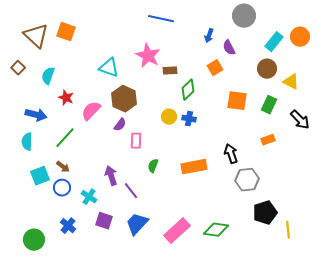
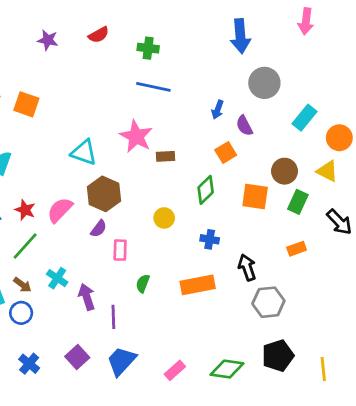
orange circle: (300, 37) -> (339, 138), moved
brown circle: (267, 69) -> (285, 171), moved
green diamond: (188, 90) -> (206, 190), moved
red star: (66, 98) -> (25, 210), moved
blue cross: (189, 119) -> (210, 239), moved
purple line: (131, 191) -> (113, 317), turned 36
cyan cross: (89, 197) -> (57, 278), moved
black pentagon: (265, 213) -> (278, 356), moved
purple square: (104, 221) -> (77, 357), turned 30
pink rectangle: (177, 231) -> (175, 370), size x0.6

